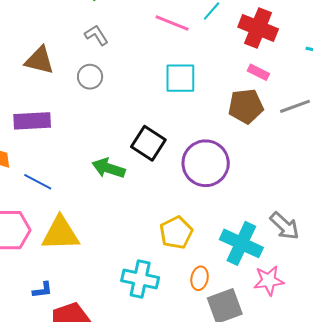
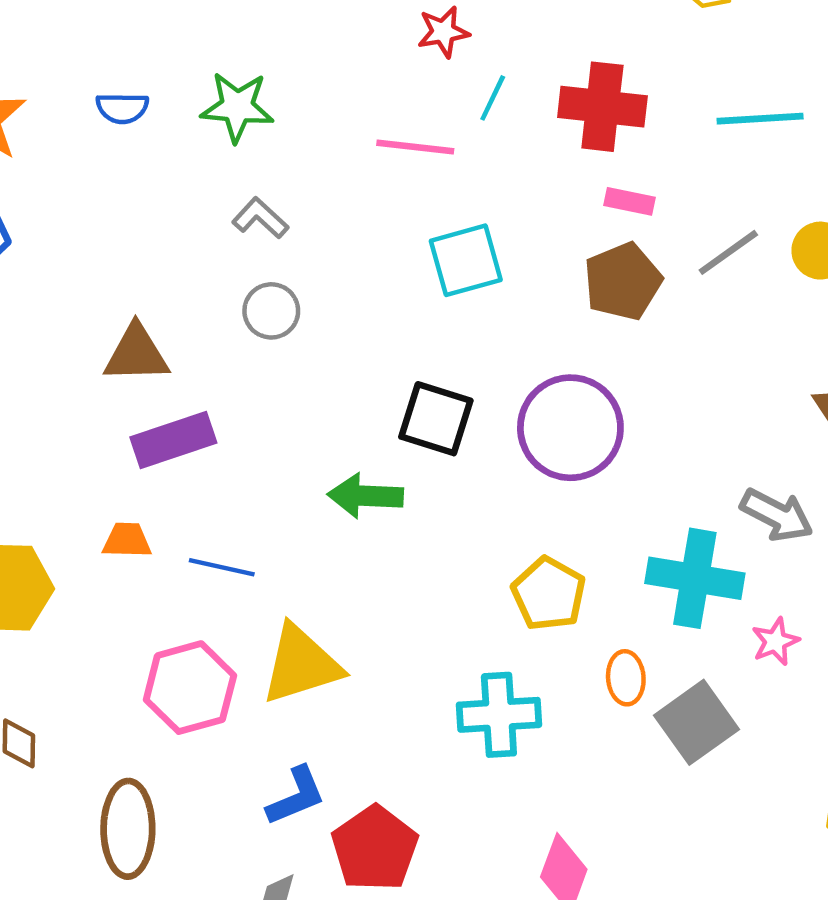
brown triangle: (39, 60) -> (136, 354), moved
pink star: (269, 280) -> (775, 641), size x0.7
blue L-shape: (42, 290) -> (296, 796), size x1.4

